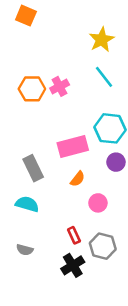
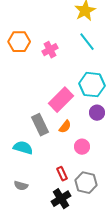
orange hexagon: (32, 89) -> (19, 42), moved
pink rectangle: (73, 146) -> (61, 100), turned -30
gray rectangle: (33, 168) -> (40, 125), moved

